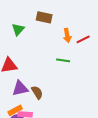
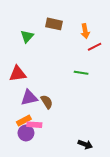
orange arrow: (67, 35) -> (85, 31), moved
green line: (63, 60) -> (81, 73), moved

